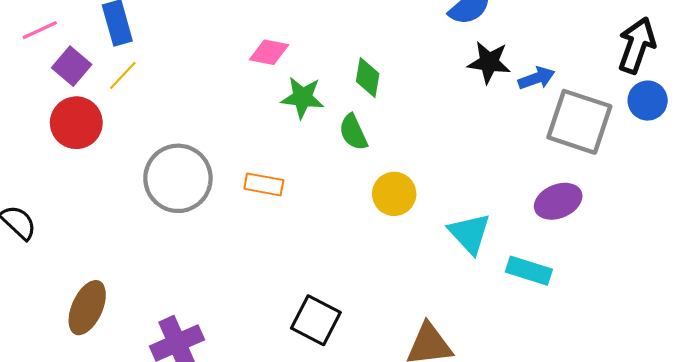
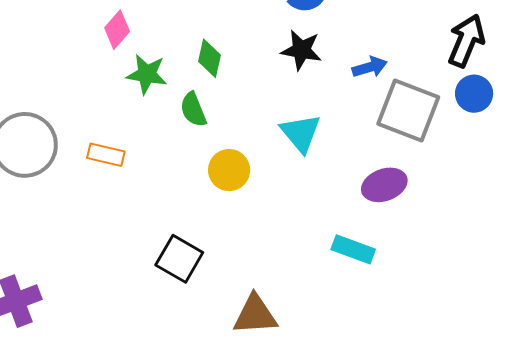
pink diamond: (269, 52) -> (117, 30), turned -63
black star: (489, 62) -> (301, 50), moved
cyan triangle: (470, 233) -> (301, 133), moved
black square: (316, 320) -> (179, 259), moved

